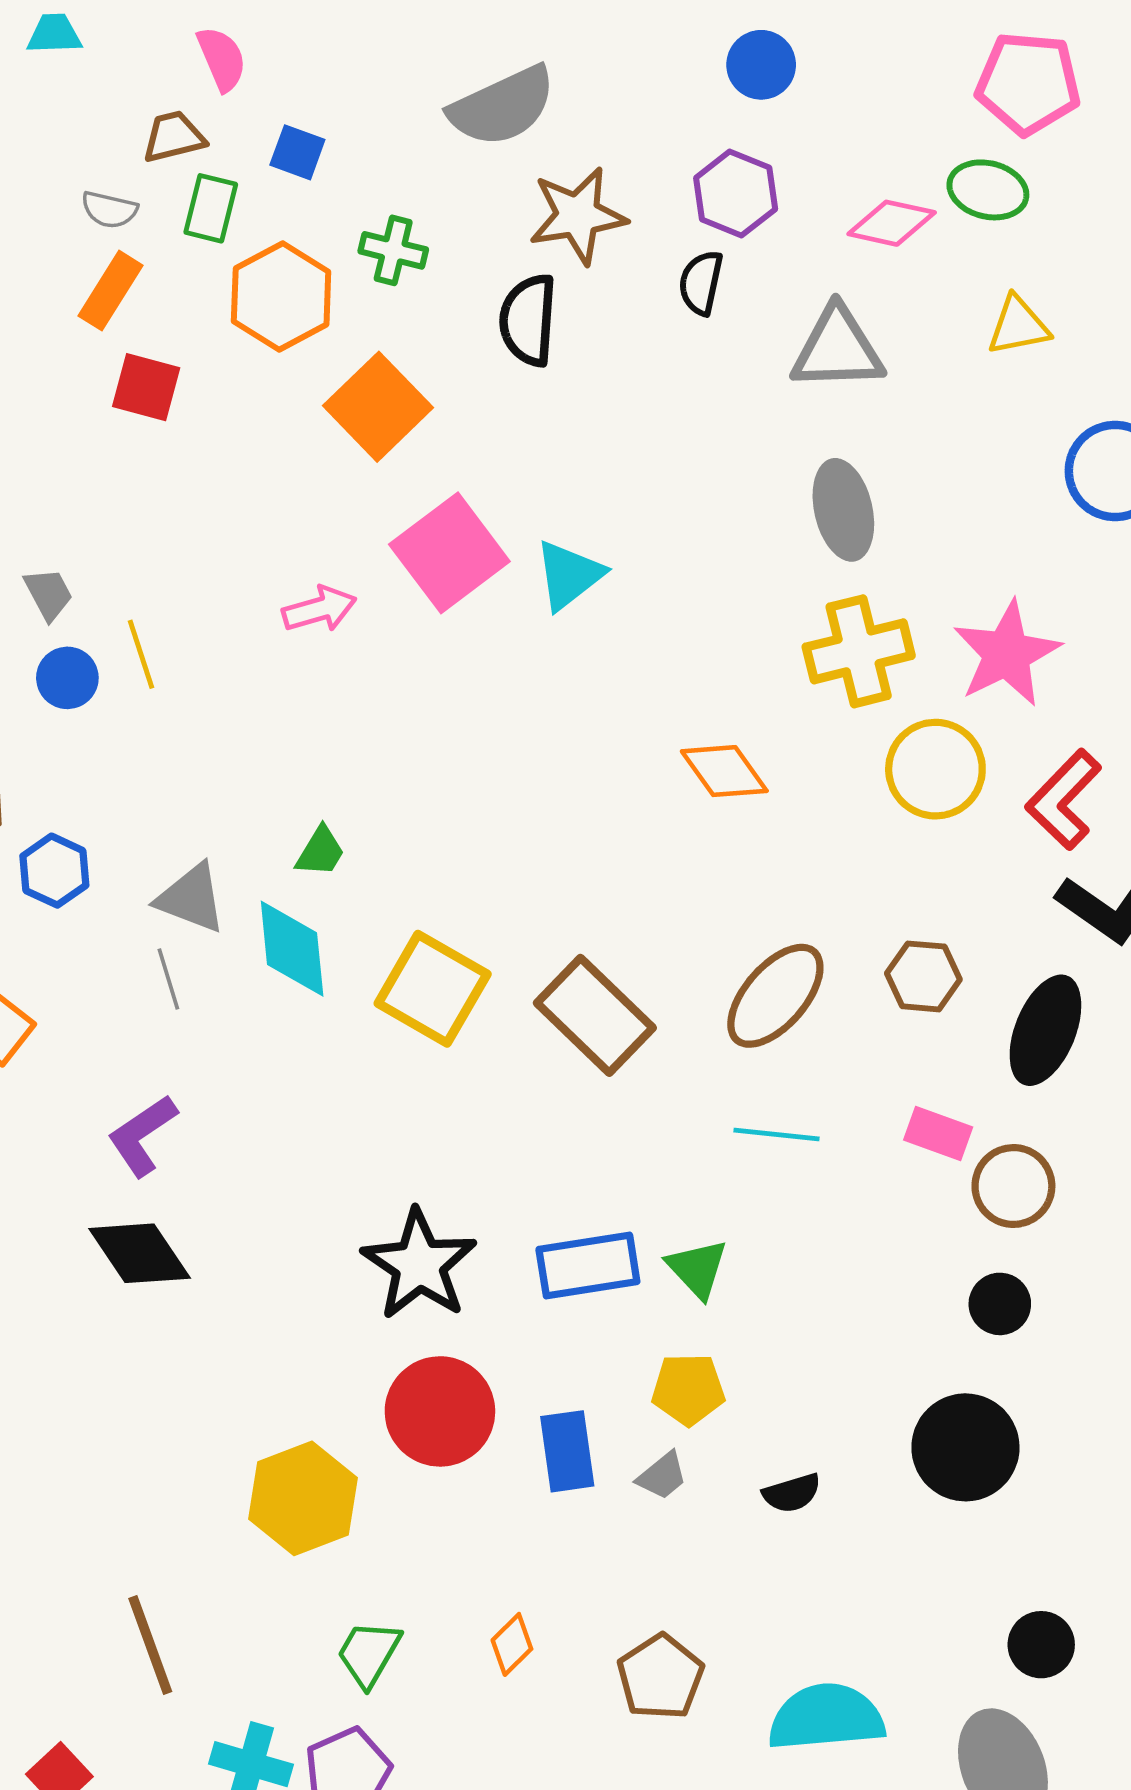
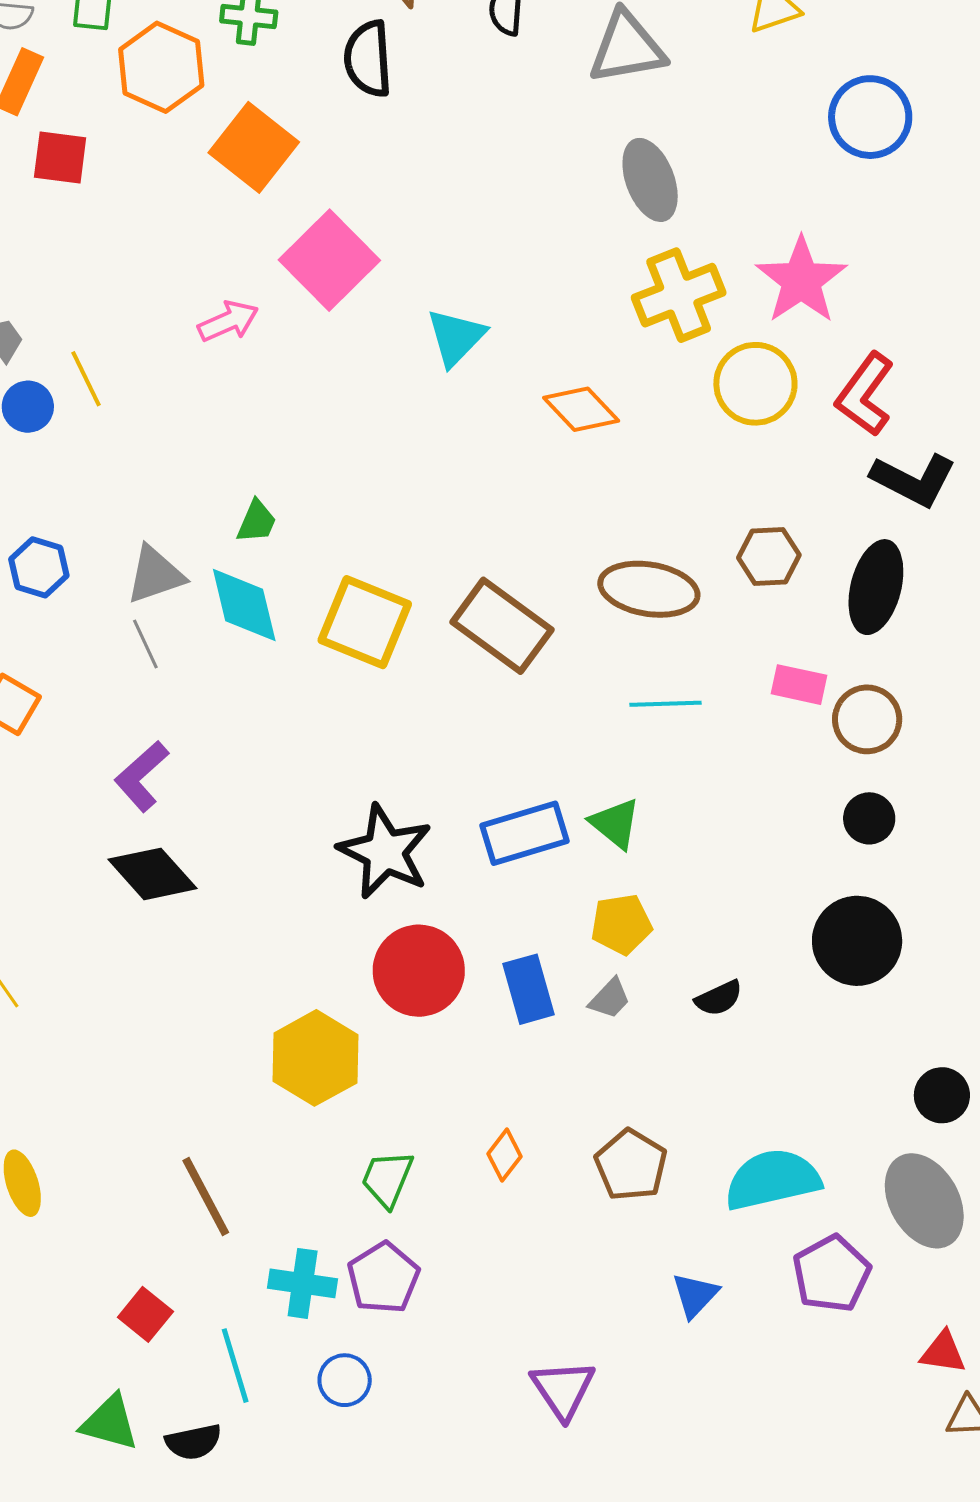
cyan triangle: (569, 575) -> (456, 337), moved
gray triangle: (191, 898) -> (155, 575), turned -32
brown ellipse: (775, 996) -> (649, 589), turned 66

